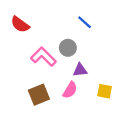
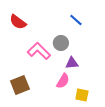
yellow square: (105, 91) -> (82, 95), moved
brown square: (39, 95) -> (20, 85), moved

